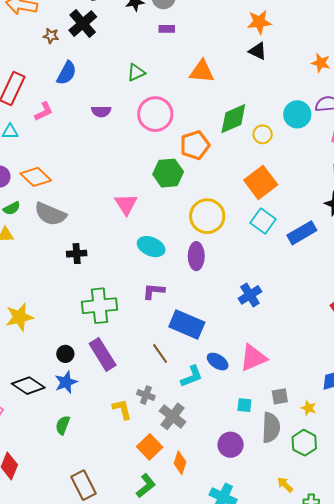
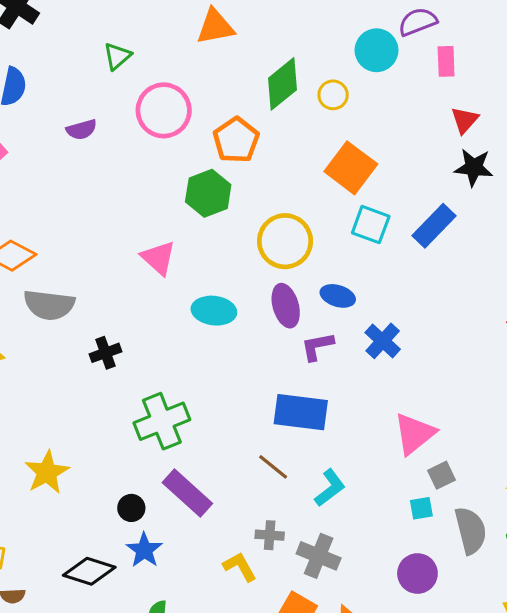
purple L-shape: (154, 291) -> (317, 346), moved
blue ellipse: (218, 362) -> (338, 296), moved
gray square: (280, 396) -> (441, 475), moved

